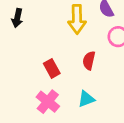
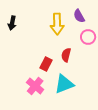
red rectangle: (52, 68) -> (46, 64), moved, turned 56
cyan triangle: (86, 99) -> (64, 84), size x1.5

